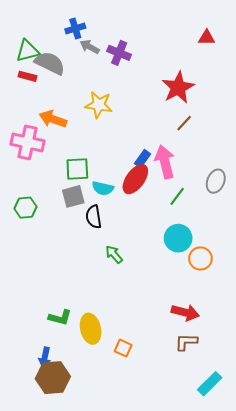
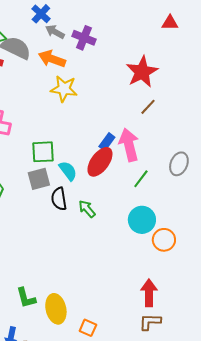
blue cross: (75, 28) -> (41, 14), turned -30
orange arrow: (53, 119) -> (52, 59), moved
cyan semicircle: (103, 188) -> (68, 171), turned -140
green arrow: (114, 254) -> (87, 209), moved
red arrow: (185, 312) -> (149, 293), turned -104
green L-shape: (60, 318) -> (26, 298), turned 60

